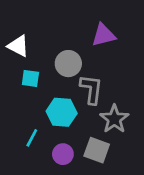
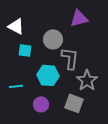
cyan line: (32, 138) -> (16, 86), moved, turned 56
purple circle: (63, 154) -> (41, 104), moved

